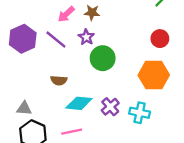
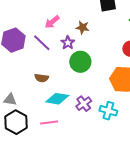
brown star: (92, 13) -> (83, 27), moved

